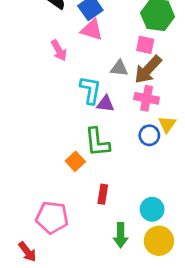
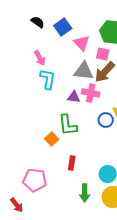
pink triangle: (92, 30) -> (82, 43), moved, turned 30
gray triangle: (119, 68) -> (84, 71), size x1.5
cyan L-shape: (90, 90) -> (48, 79), moved
pink cross: (147, 98) -> (91, 93), moved

